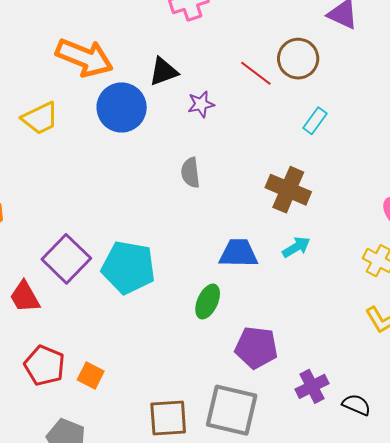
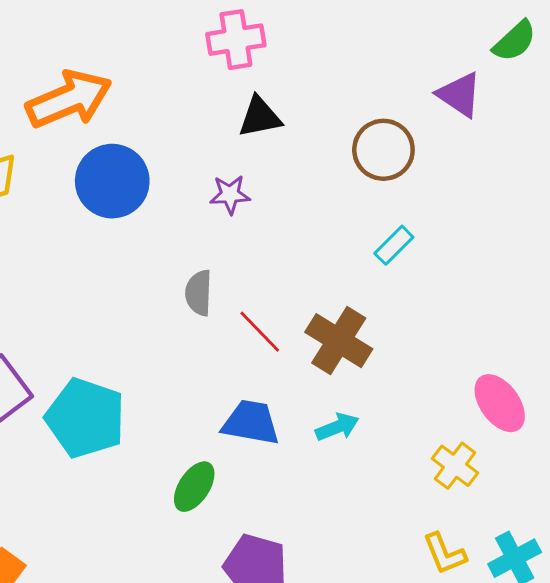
orange arrow: (84, 58) -> (69, 99), turned -54
black triangle: (164, 72) -> (260, 117), moved
red line: (256, 73) -> (260, 332), moved

